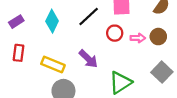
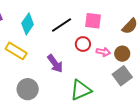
yellow rectangle: (53, 65) -> (16, 51), moved
gray square: (162, 72) -> (122, 76), moved

